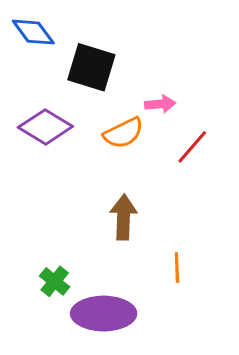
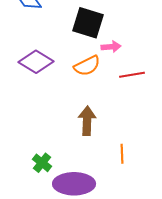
black square: (91, 67) -> (88, 23), moved
red line: (192, 147) -> (132, 75), turned 40

